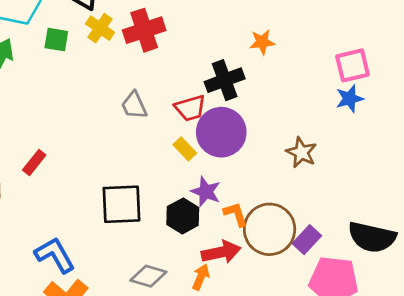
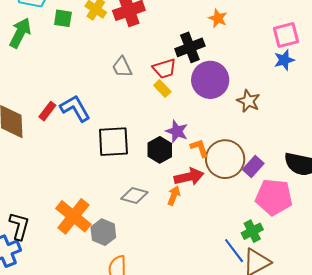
orange star: (262, 42) -> (218, 18), turned 30
purple circle: (221, 132) -> (210, 80), moved
yellow rectangle: (185, 149) -> (162, 89), moved
blue L-shape: (55, 255) -> (75, 108), moved

